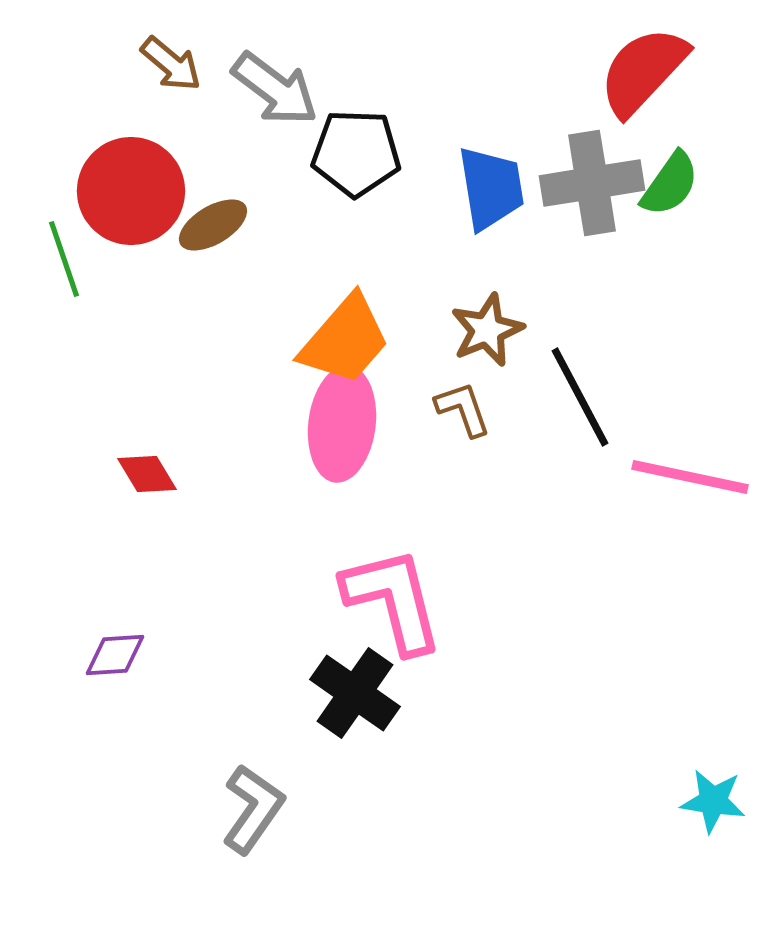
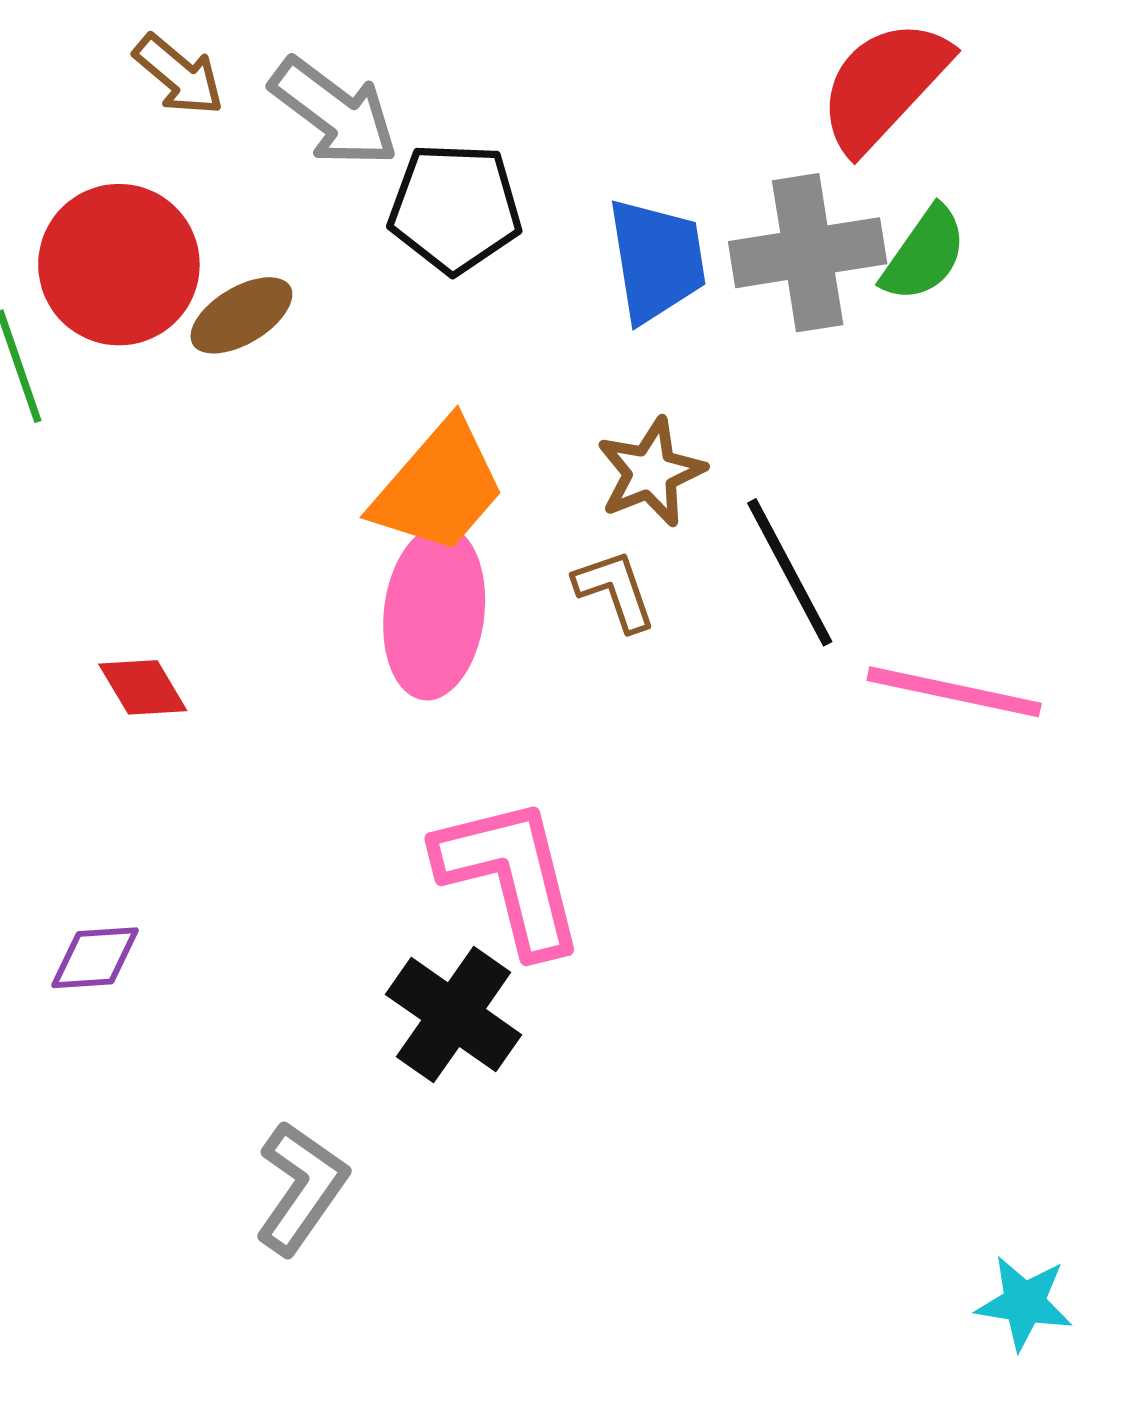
cyan star: (713, 801) -> (1024, 1303), moved

